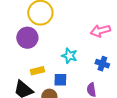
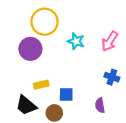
pink arrow: (100, 31) -> (110, 41), turned -42
cyan star: (69, 56) -> (76, 41), moved

